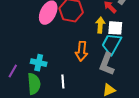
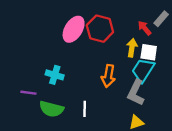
cyan cross: (39, 63) -> (55, 75), moved
purple line: (13, 71) -> (28, 93), turned 64
green semicircle: (34, 84) -> (51, 109), turned 105

